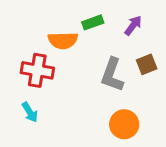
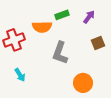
red cross: (37, 70) -> (14, 40), moved, turned -30
gray L-shape: (112, 75) -> (60, 53), moved

